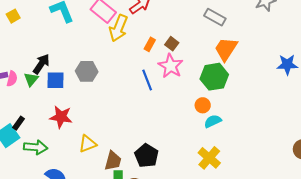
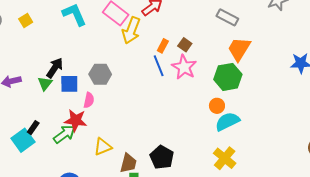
pink semicircle: (12, 79) -> (89, 100), moved
blue line: (147, 80) -> (159, 66), moved
cyan semicircle: (213, 121) -> (227, 121), size x1.4
green arrow: (36, 147) -> (64, 134), moved, turned -40

